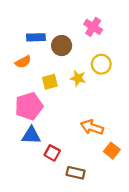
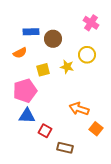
pink cross: (93, 27) -> (91, 23), moved

